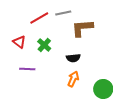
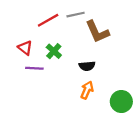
brown L-shape: (82, 28) -> (97, 32), turned -110
purple line: (27, 69) -> (34, 68), moved

